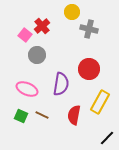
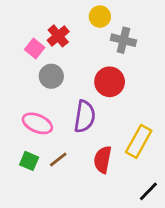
red circle: (89, 69) -> (110, 82), moved
brown line: (42, 115) -> (58, 160), turned -64

